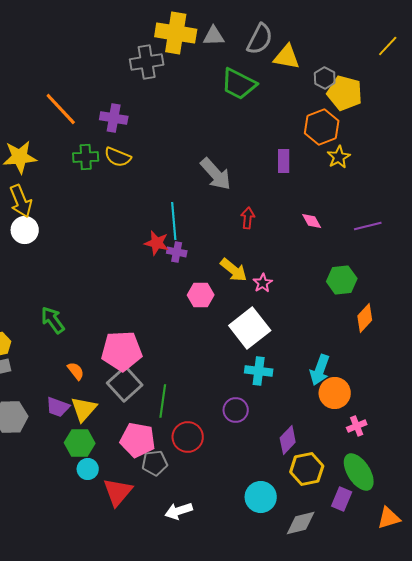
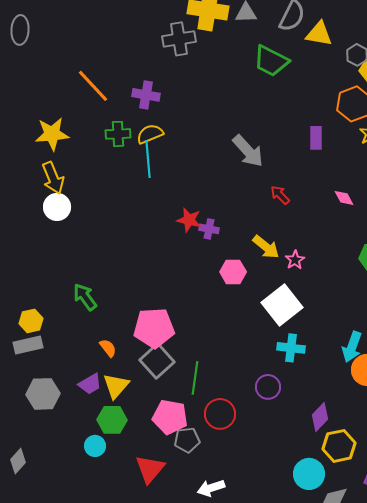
yellow semicircle: (118, 157) -> (150, 134), turned 136
red arrow: (248, 218) -> (280, 195), turned -50
cyan line: (174, 221) -> (148, 159), moved
purple trapezoid: (58, 407) -> (90, 384), turned -50
cyan circle: (88, 469) -> (95, 446), moved
cyan circle: (261, 497) -> (309, 474), moved

